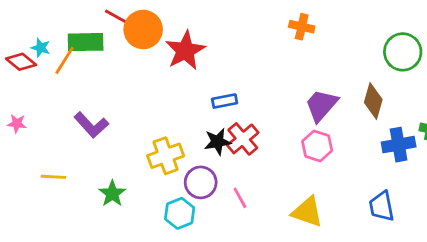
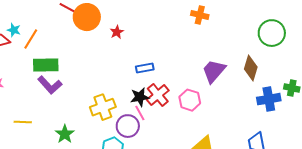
green rectangle: (86, 42) -> (46, 65), moved
red star: (185, 51) -> (117, 32), size x0.5
pink hexagon: (317, 146) -> (190, 100), moved
pink line: (240, 198) -> (140, 113), moved

